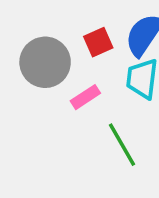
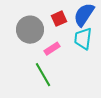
green line: (122, 145) -> (43, 75), moved

